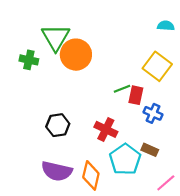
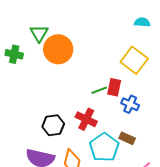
green triangle: (56, 37) -> (39, 33), size x0.7
green line: (122, 89) -> (99, 90), moved
black hexagon: (58, 125) -> (53, 125), moved

